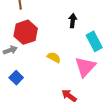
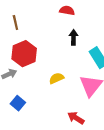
yellow semicircle: (54, 57) -> (56, 78), turned -48

